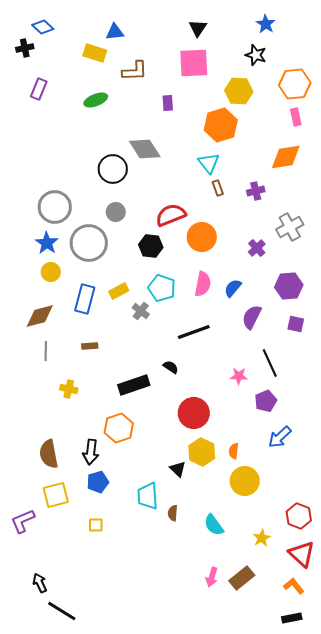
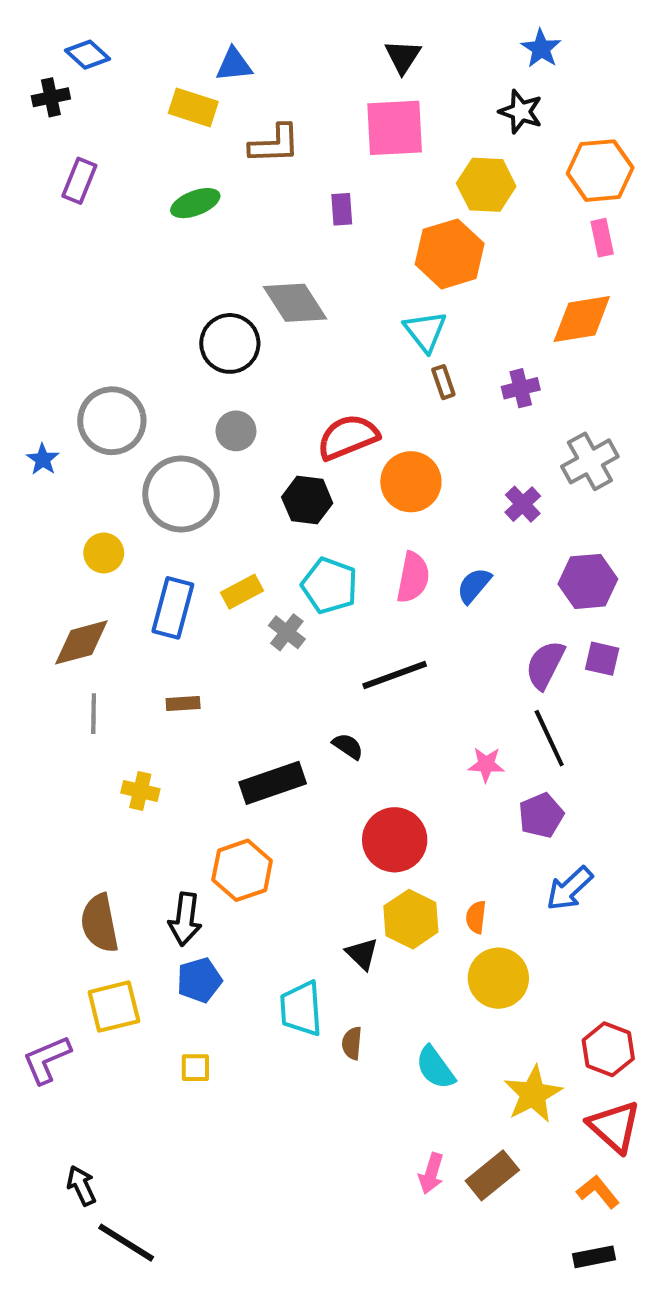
blue star: (47, 243) -> (43, 459), moved, size x0.7
purple semicircle: (252, 317) -> (545, 665), moved
yellow star: (262, 538) -> (533, 1094), size x1.6

